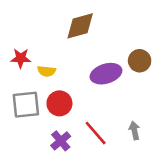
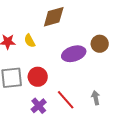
yellow semicircle: (47, 71) -> (30, 41), moved, turned 56

